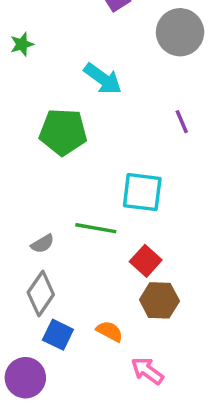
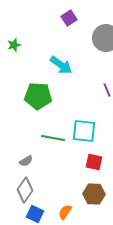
green line: (96, 228) -> (53, 138), moved
red square: (146, 261) -> (94, 162), moved, turned -30
orange semicircle: (110, 331) -> (65, 212), turned -84

